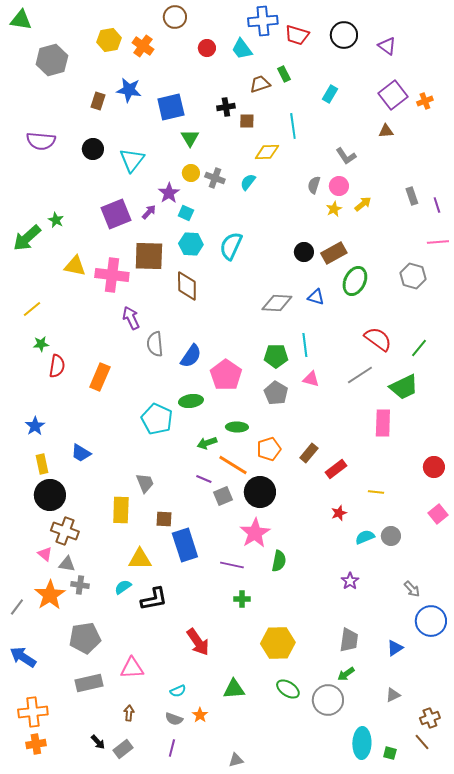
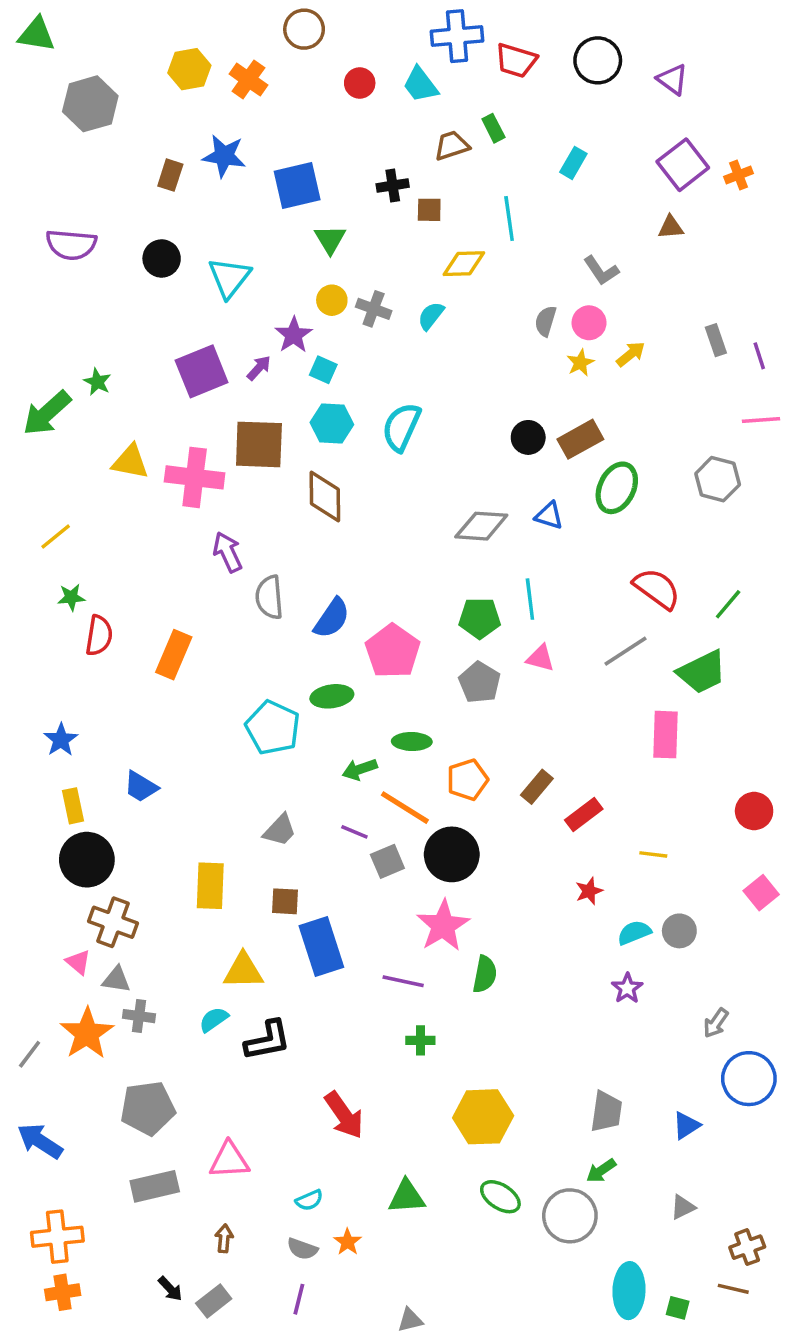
gray trapezoid: (145, 483) -> (280, 830), moved, turned 65
purple star: (350, 581) -> (627, 988), moved
gray arrow: (412, 589) -> (716, 1023), turned 78
brown line: (422, 742) -> (733, 1289), turned -36

